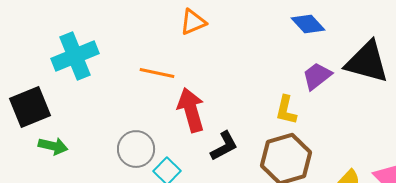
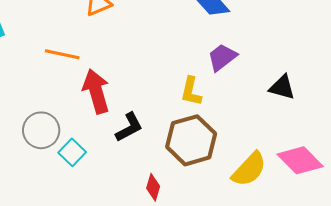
black triangle: (367, 62) -> (282, 87), moved, size x0.6

